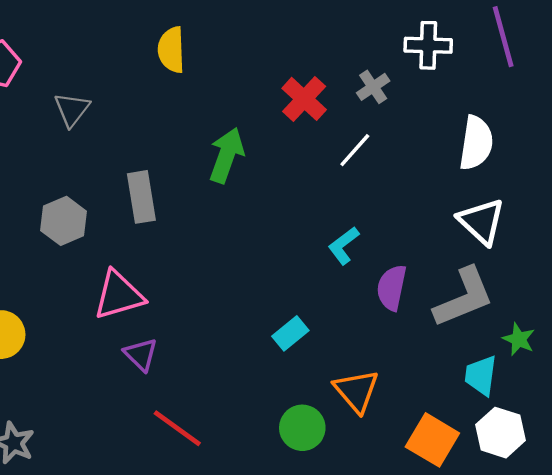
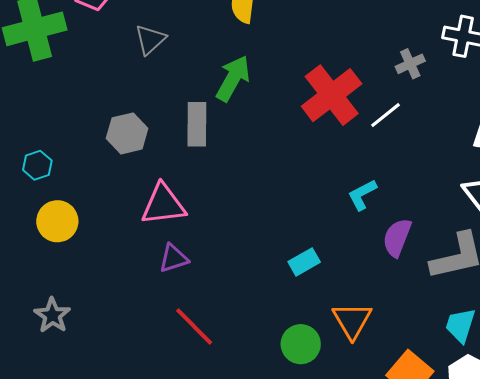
red cross: (304, 99) -> (332, 95), moved, size x1.5
green arrow: (227, 155) -> (233, 78), moved
purple triangle: (141, 354) -> (174, 258), turned 48

